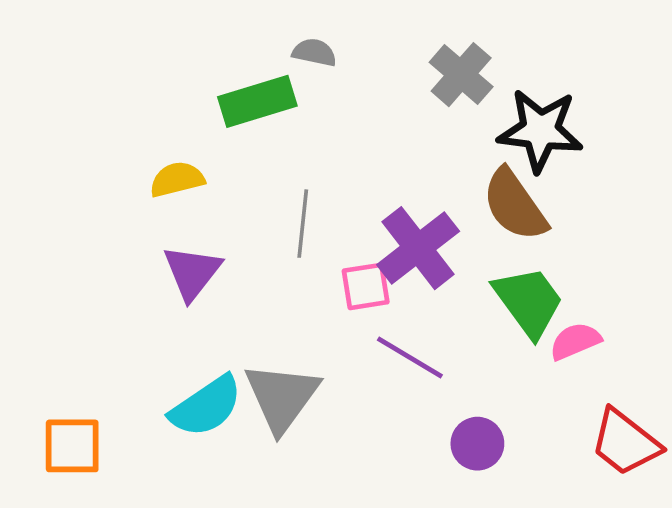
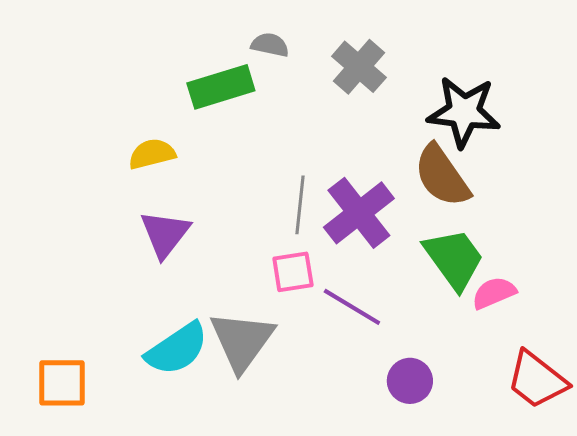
gray cross: (461, 75) -> (359, 67), moved
gray line: (303, 224) -> (300, 205), moved
pink square: (366, 286) -> (293, 272), moved

